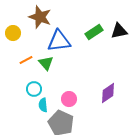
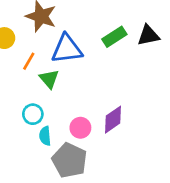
orange line: (26, 60) -> (29, 61), moved, turned -32
purple diamond: (108, 93) -> (113, 120), moved

